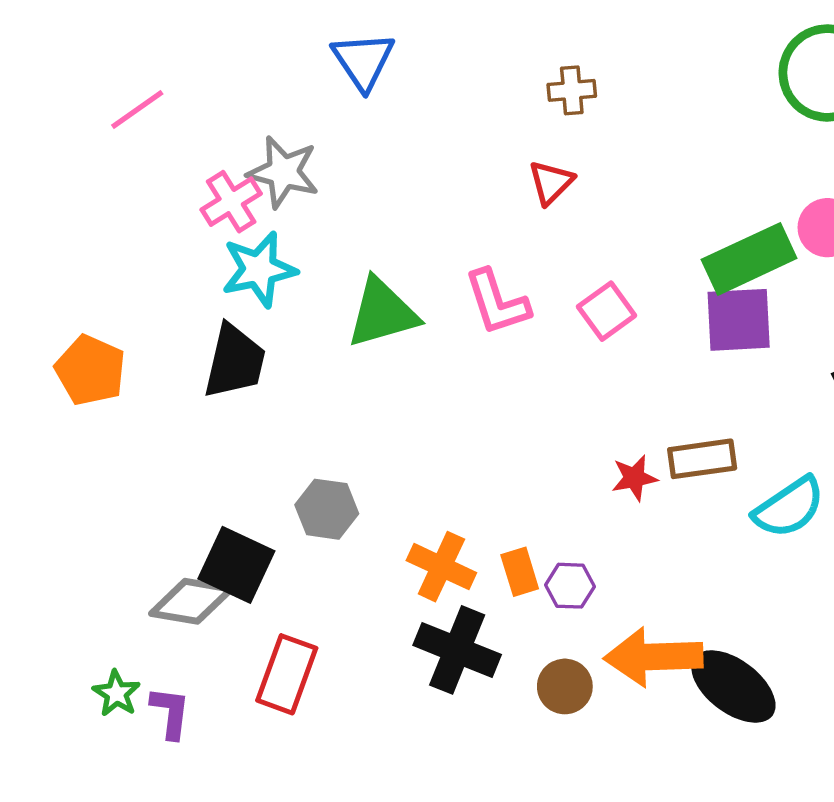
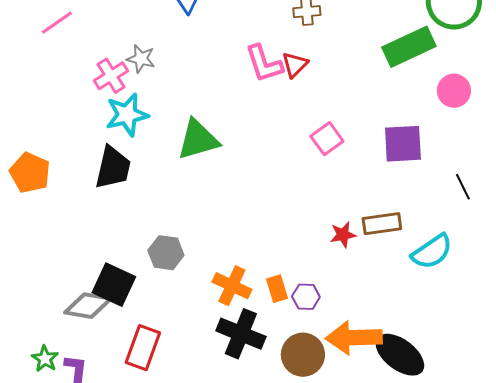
gray star: (283, 172) -> (141, 59), size x0.7
green rectangle: (749, 259) -> (409, 47), moved
pink L-shape: (497, 302) -> (264, 64), moved
brown circle: (565, 686) -> (303, 355), size x1.4

